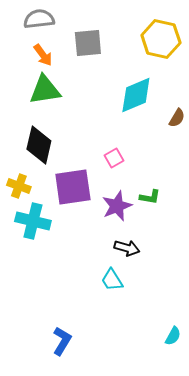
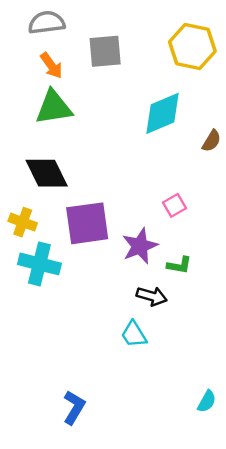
black diamond: (39, 145) -> (47, 173), turned -39
pink square: (114, 158) -> (174, 205), moved
green L-shape: (150, 197) -> (179, 265), moved

